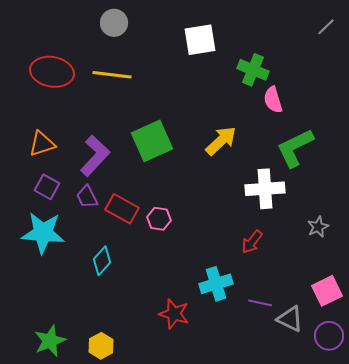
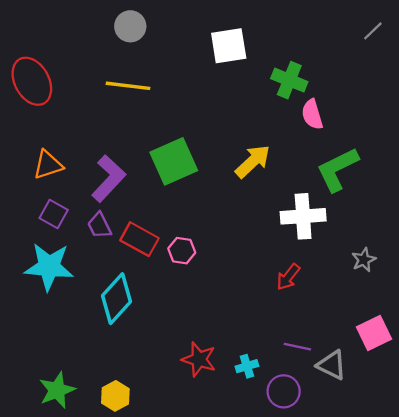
red ellipse: (52, 72) -> (32, 81), moved, turned 51
cyan diamond: (102, 261) -> (117, 299), size x1.5
cyan cross: (216, 284) -> (247, 366), moved, size x0.6
purple circle: (329, 336) -> (284, 391), moved

